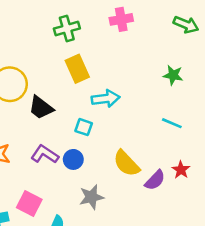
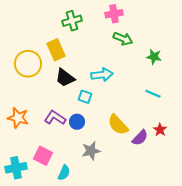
green arrow: (186, 25) -> (123, 39), moved
yellow rectangle: (77, 69) -> (56, 50), moved
black trapezoid: (41, 108) -> (65, 78), moved

